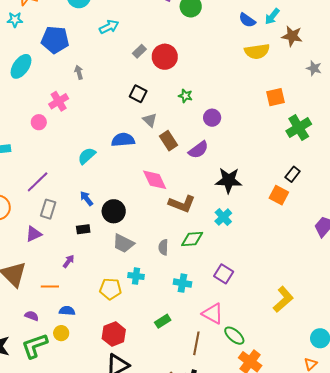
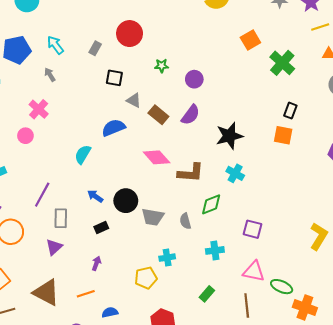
cyan arrow: (109, 27) -> (55, 45), moved, turned -84
gray rectangle: (139, 51) -> (95, 48), moved
gray trapezoid: (123, 243) -> (153, 217), moved

